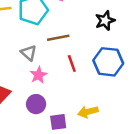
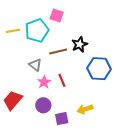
black star: (105, 21) -> (80, 44), moved
red line: (72, 63) -> (62, 80), moved

